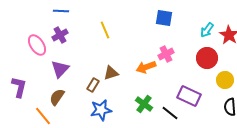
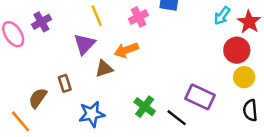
pink cross: (166, 54) -> (138, 17), moved
red circle: (207, 58) -> (237, 50), moved
orange arrow: (146, 67) -> (126, 50), moved
purple triangle: (60, 69) -> (84, 44), moved
brown rectangle: (93, 85) -> (65, 83), moved, turned -48

